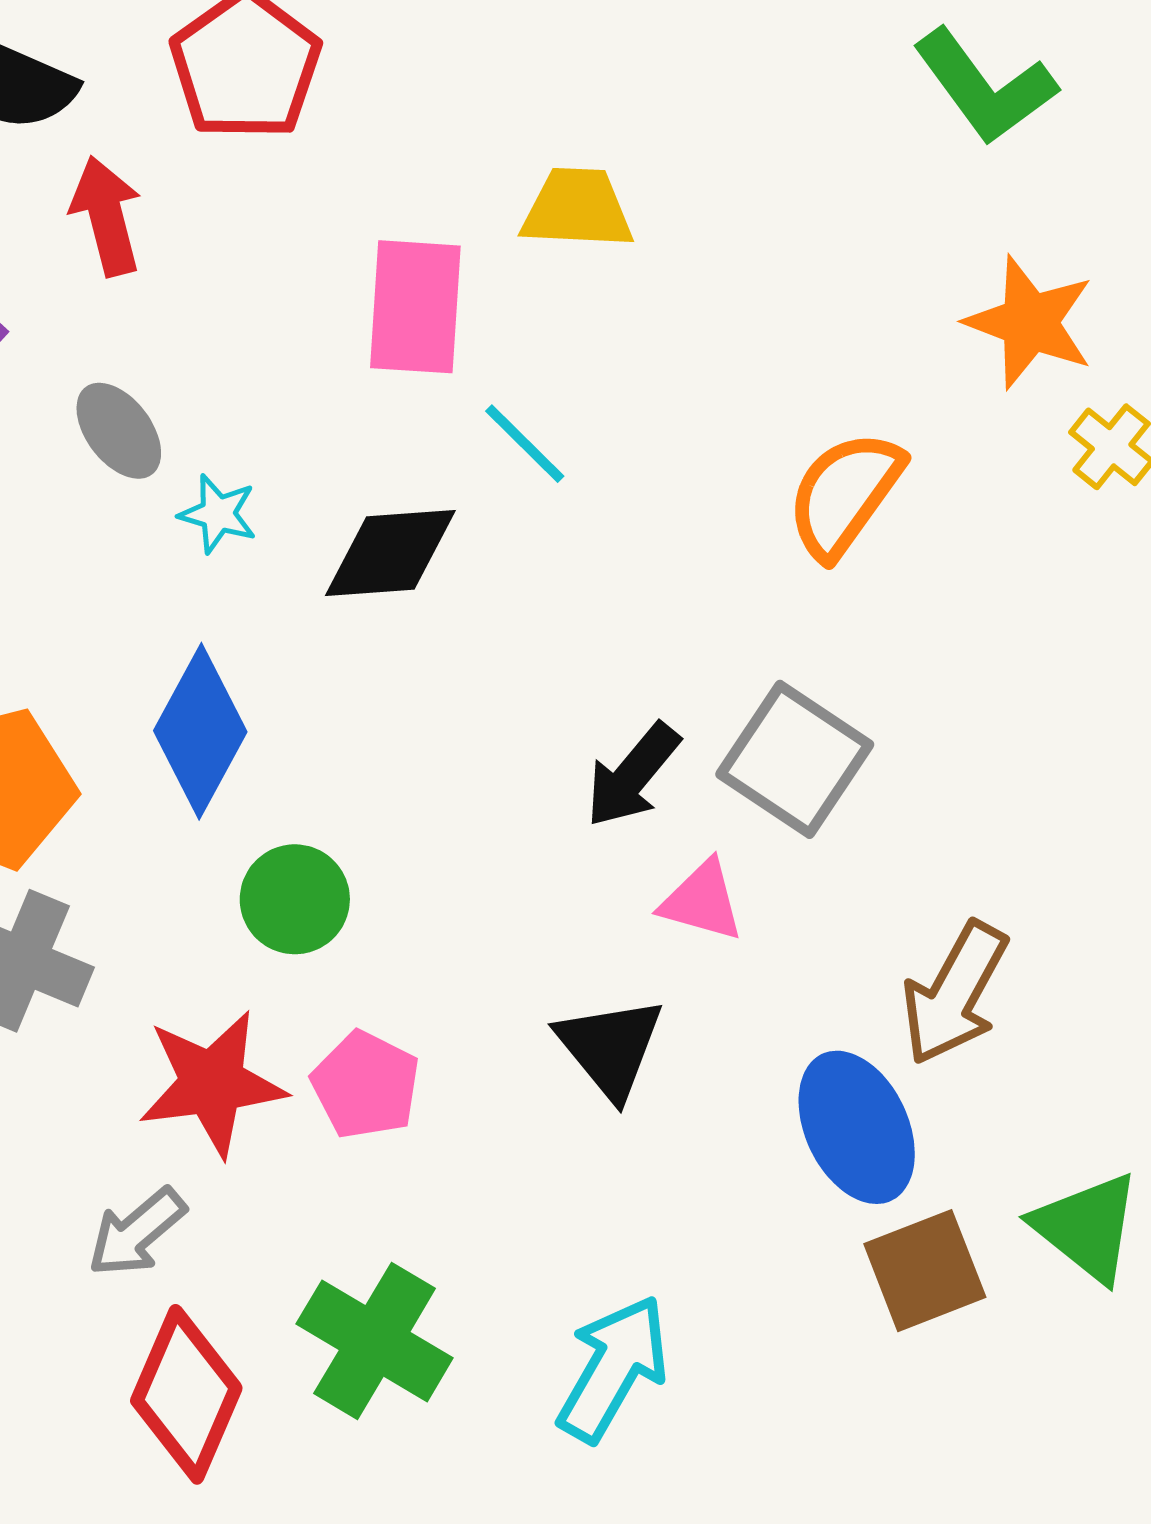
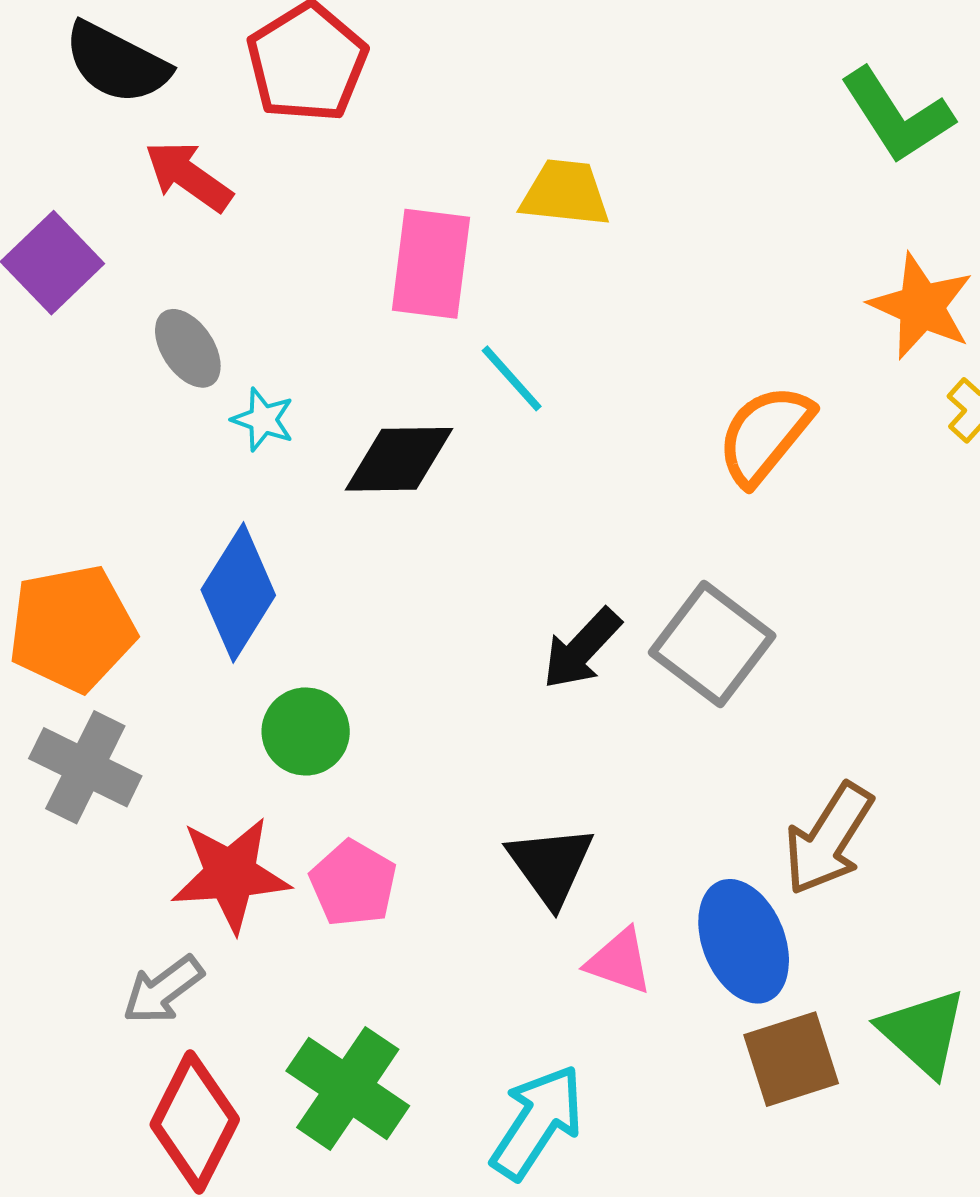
red arrow: (106, 216) -> (188, 176), turned -44
pink triangle: (702, 901) -> (619, 961), moved

